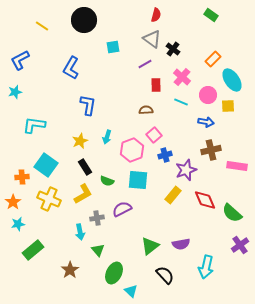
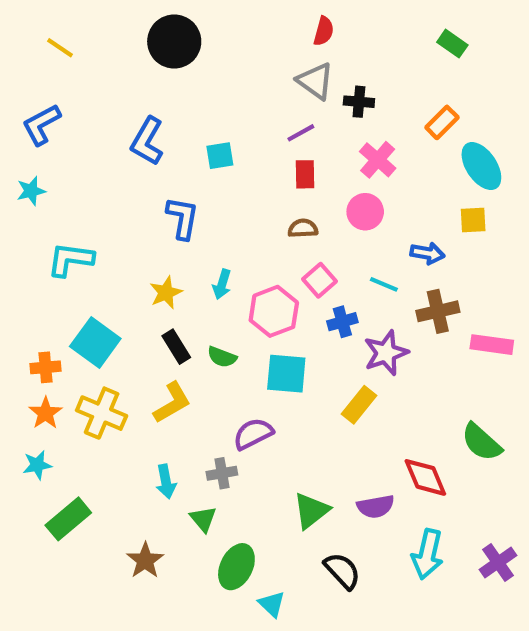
green rectangle: (211, 15) -> (452, 44), moved
yellow line: (42, 26) -> (60, 48), moved
cyan square: (113, 47) -> (220, 156), moved
black cross: (173, 49) -> (359, 102), turned -32
red rectangle: (156, 85) -> (305, 174), moved
pink circle: (208, 95) -> (365, 212), moved
cyan line: (181, 102) -> (384, 284), moved
green semicircle: (107, 181) -> (222, 357), moved
red diamond: (205, 200) -> (425, 477), moved
orange star: (13, 202) -> (46, 413), moved
gray cross: (97, 218) -> (222, 473), moved
purple cross: (240, 245) -> (498, 563), moved

